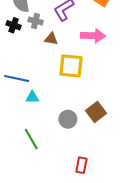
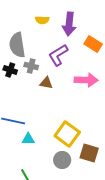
yellow square: (71, 66) -> (67, 134), moved, turned 30
brown square: (96, 112) -> (89, 153), turned -36

